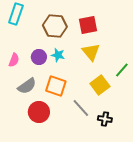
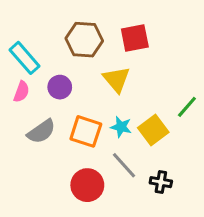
cyan rectangle: (16, 14) -> (25, 58), moved, turned -60
yellow triangle: (91, 52) -> (116, 79), moved
cyan star: (58, 55) -> (121, 127), moved
red circle: (39, 112) -> (87, 185), moved

